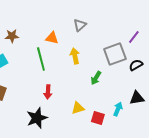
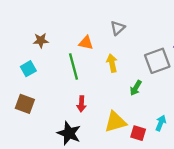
yellow triangle: (78, 108) -> (115, 122), size x1.5
black star: (37, 118) -> (69, 133), turned -30

